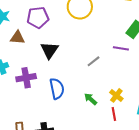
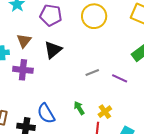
brown triangle: (17, 38) -> (24, 41), moved, turned 49
purple line: (121, 48) -> (120, 78), moved
blue semicircle: (57, 89) -> (46, 113), moved, turned 145

